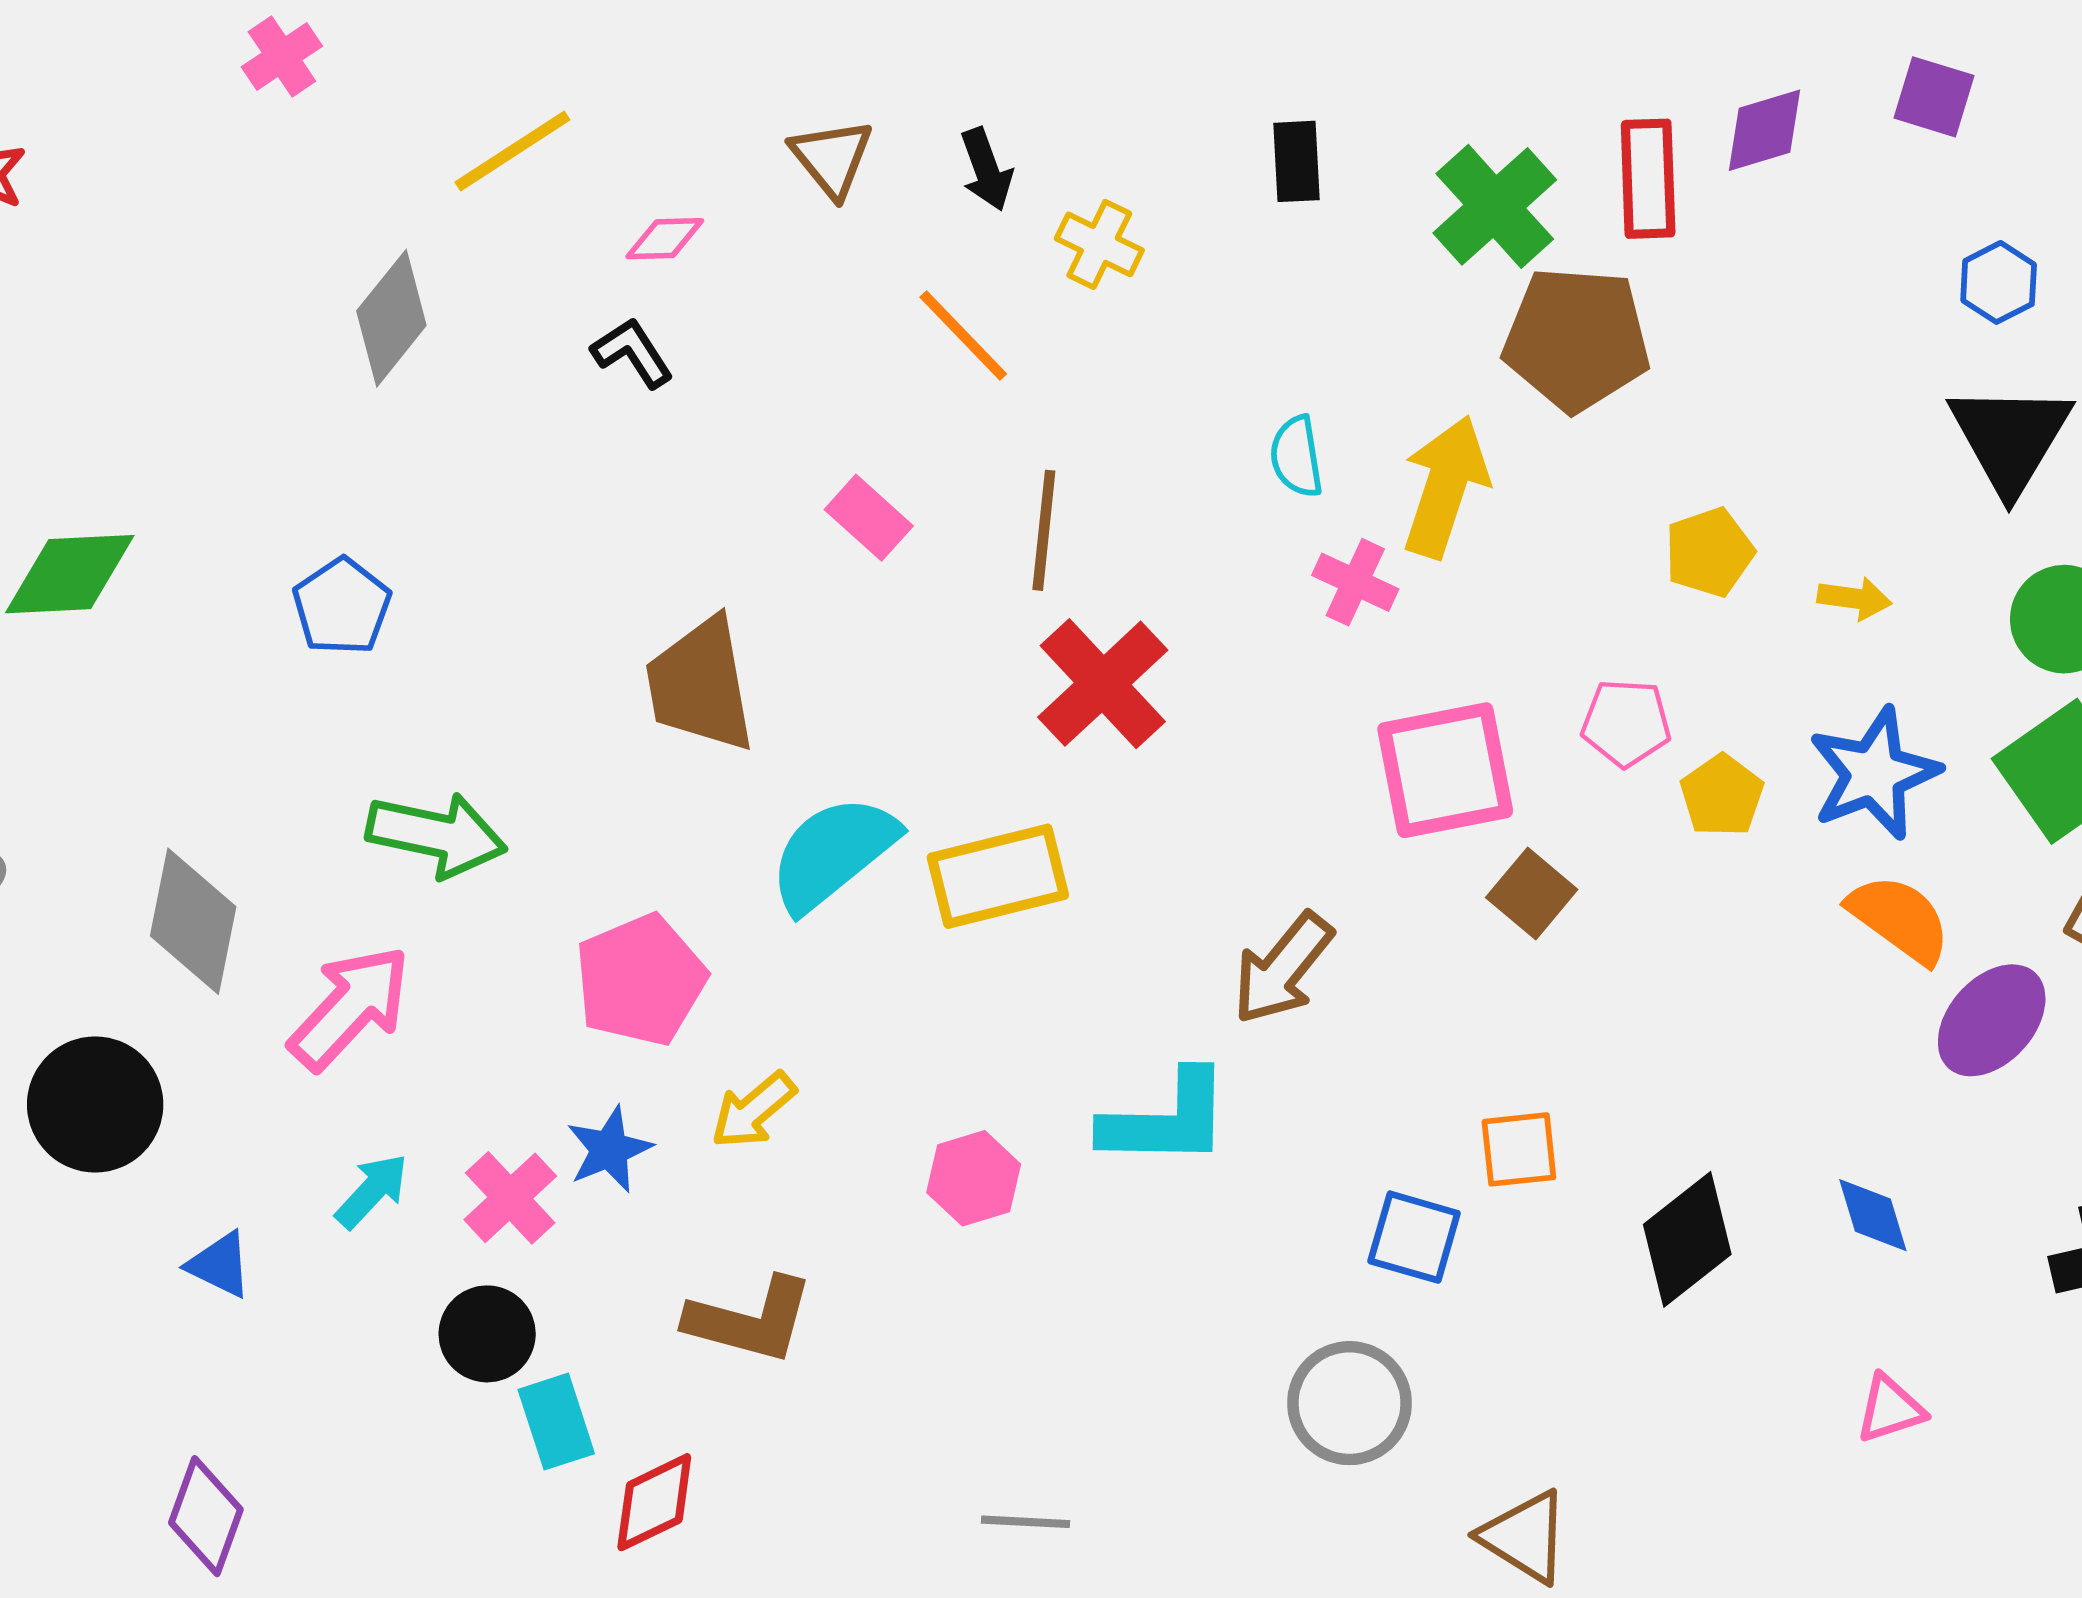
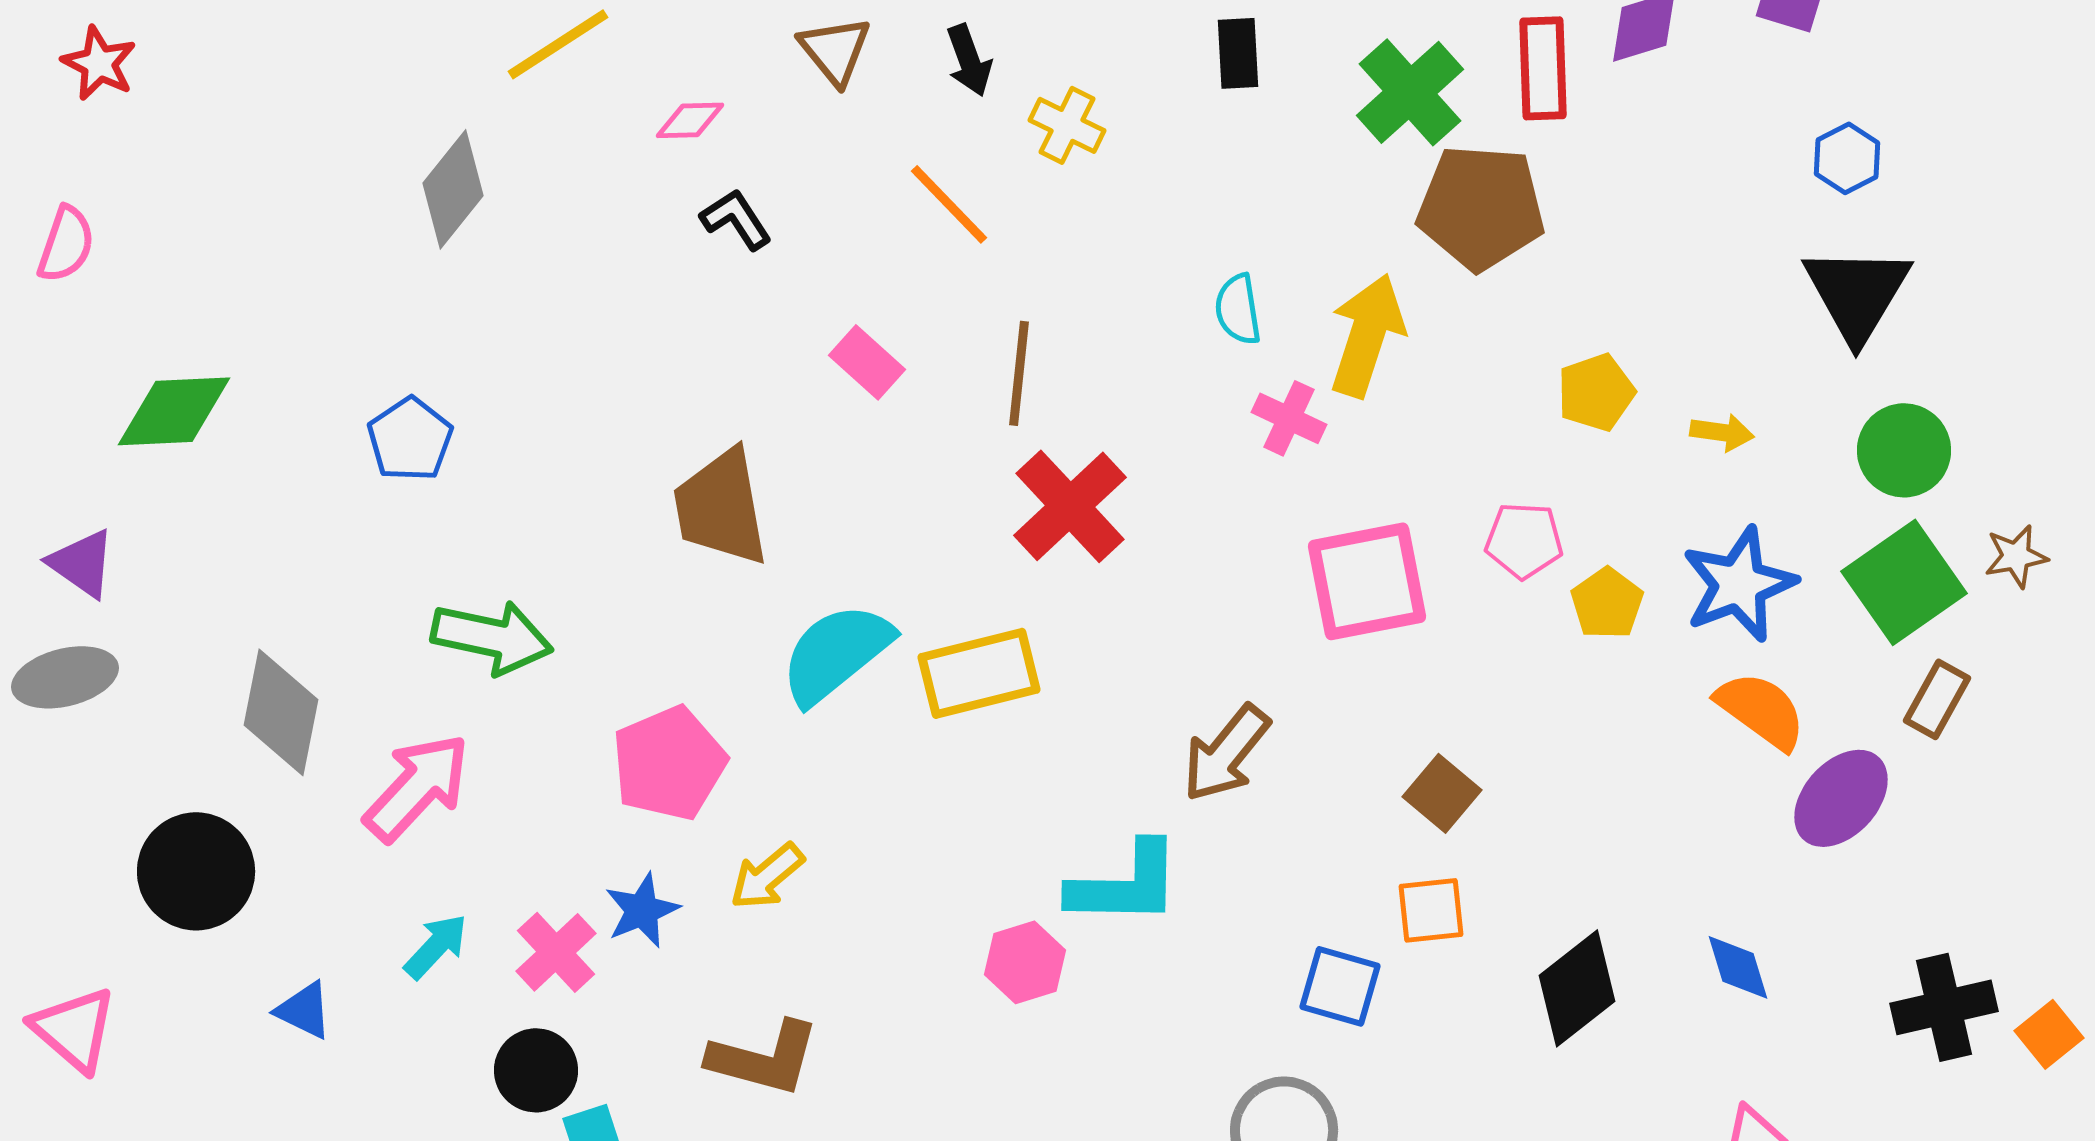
black L-shape: (632, 353) -> (736, 219), moved
brown square: (1532, 894) -> (1442, 793), moved
pink hexagon: (974, 1178) -> (1025, 962), moved

